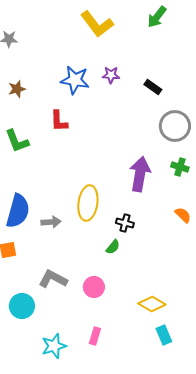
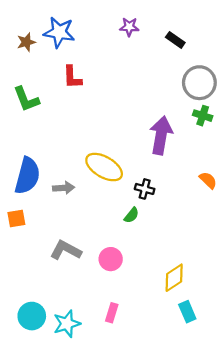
blue star: (75, 80) -> (59, 32), moved
green cross: (180, 167) -> (203, 116), moved
yellow ellipse: (88, 203) -> (104, 167), turned -68
yellow diamond: (152, 304) -> (174, 278), turned -64
cyan circle: (22, 306) -> (32, 316), moved

